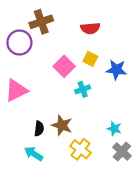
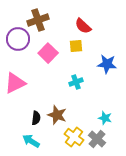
red semicircle: (90, 28) -> (83, 26), turned 48
yellow square: (90, 59) -> (76, 46), moved, turned -32
pink square: (64, 66) -> (48, 53), moved
gray cross: (122, 151) -> (97, 139), moved

